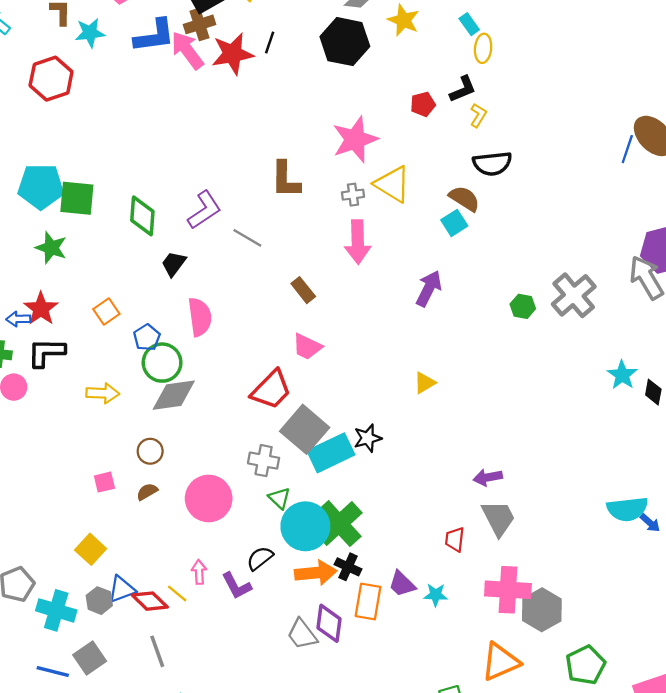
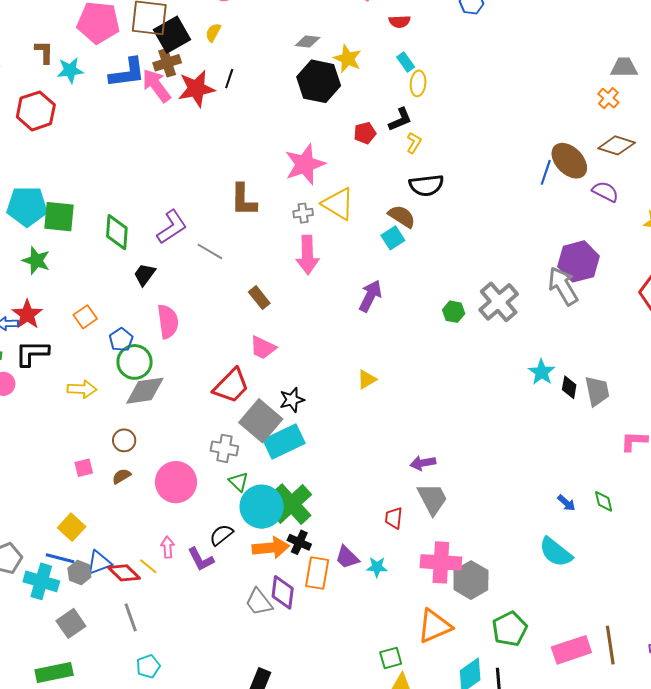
black hexagon: (345, 42) -> (319, 81), moved
black star: (368, 438) -> (292, 400), moved
cyan semicircle: (627, 509) -> (556, 552), moved, turned 45
blue line: (53, 671) -> (60, 558), moved

